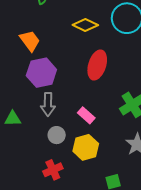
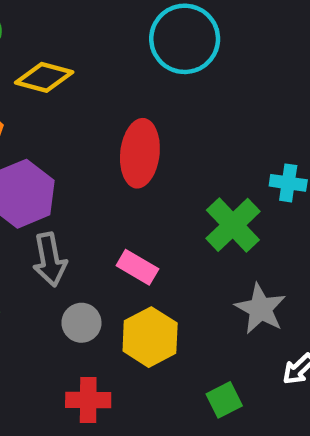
yellow diamond: (85, 25) -> (44, 77), moved
red cross: (53, 170) -> (88, 400), turned 36

